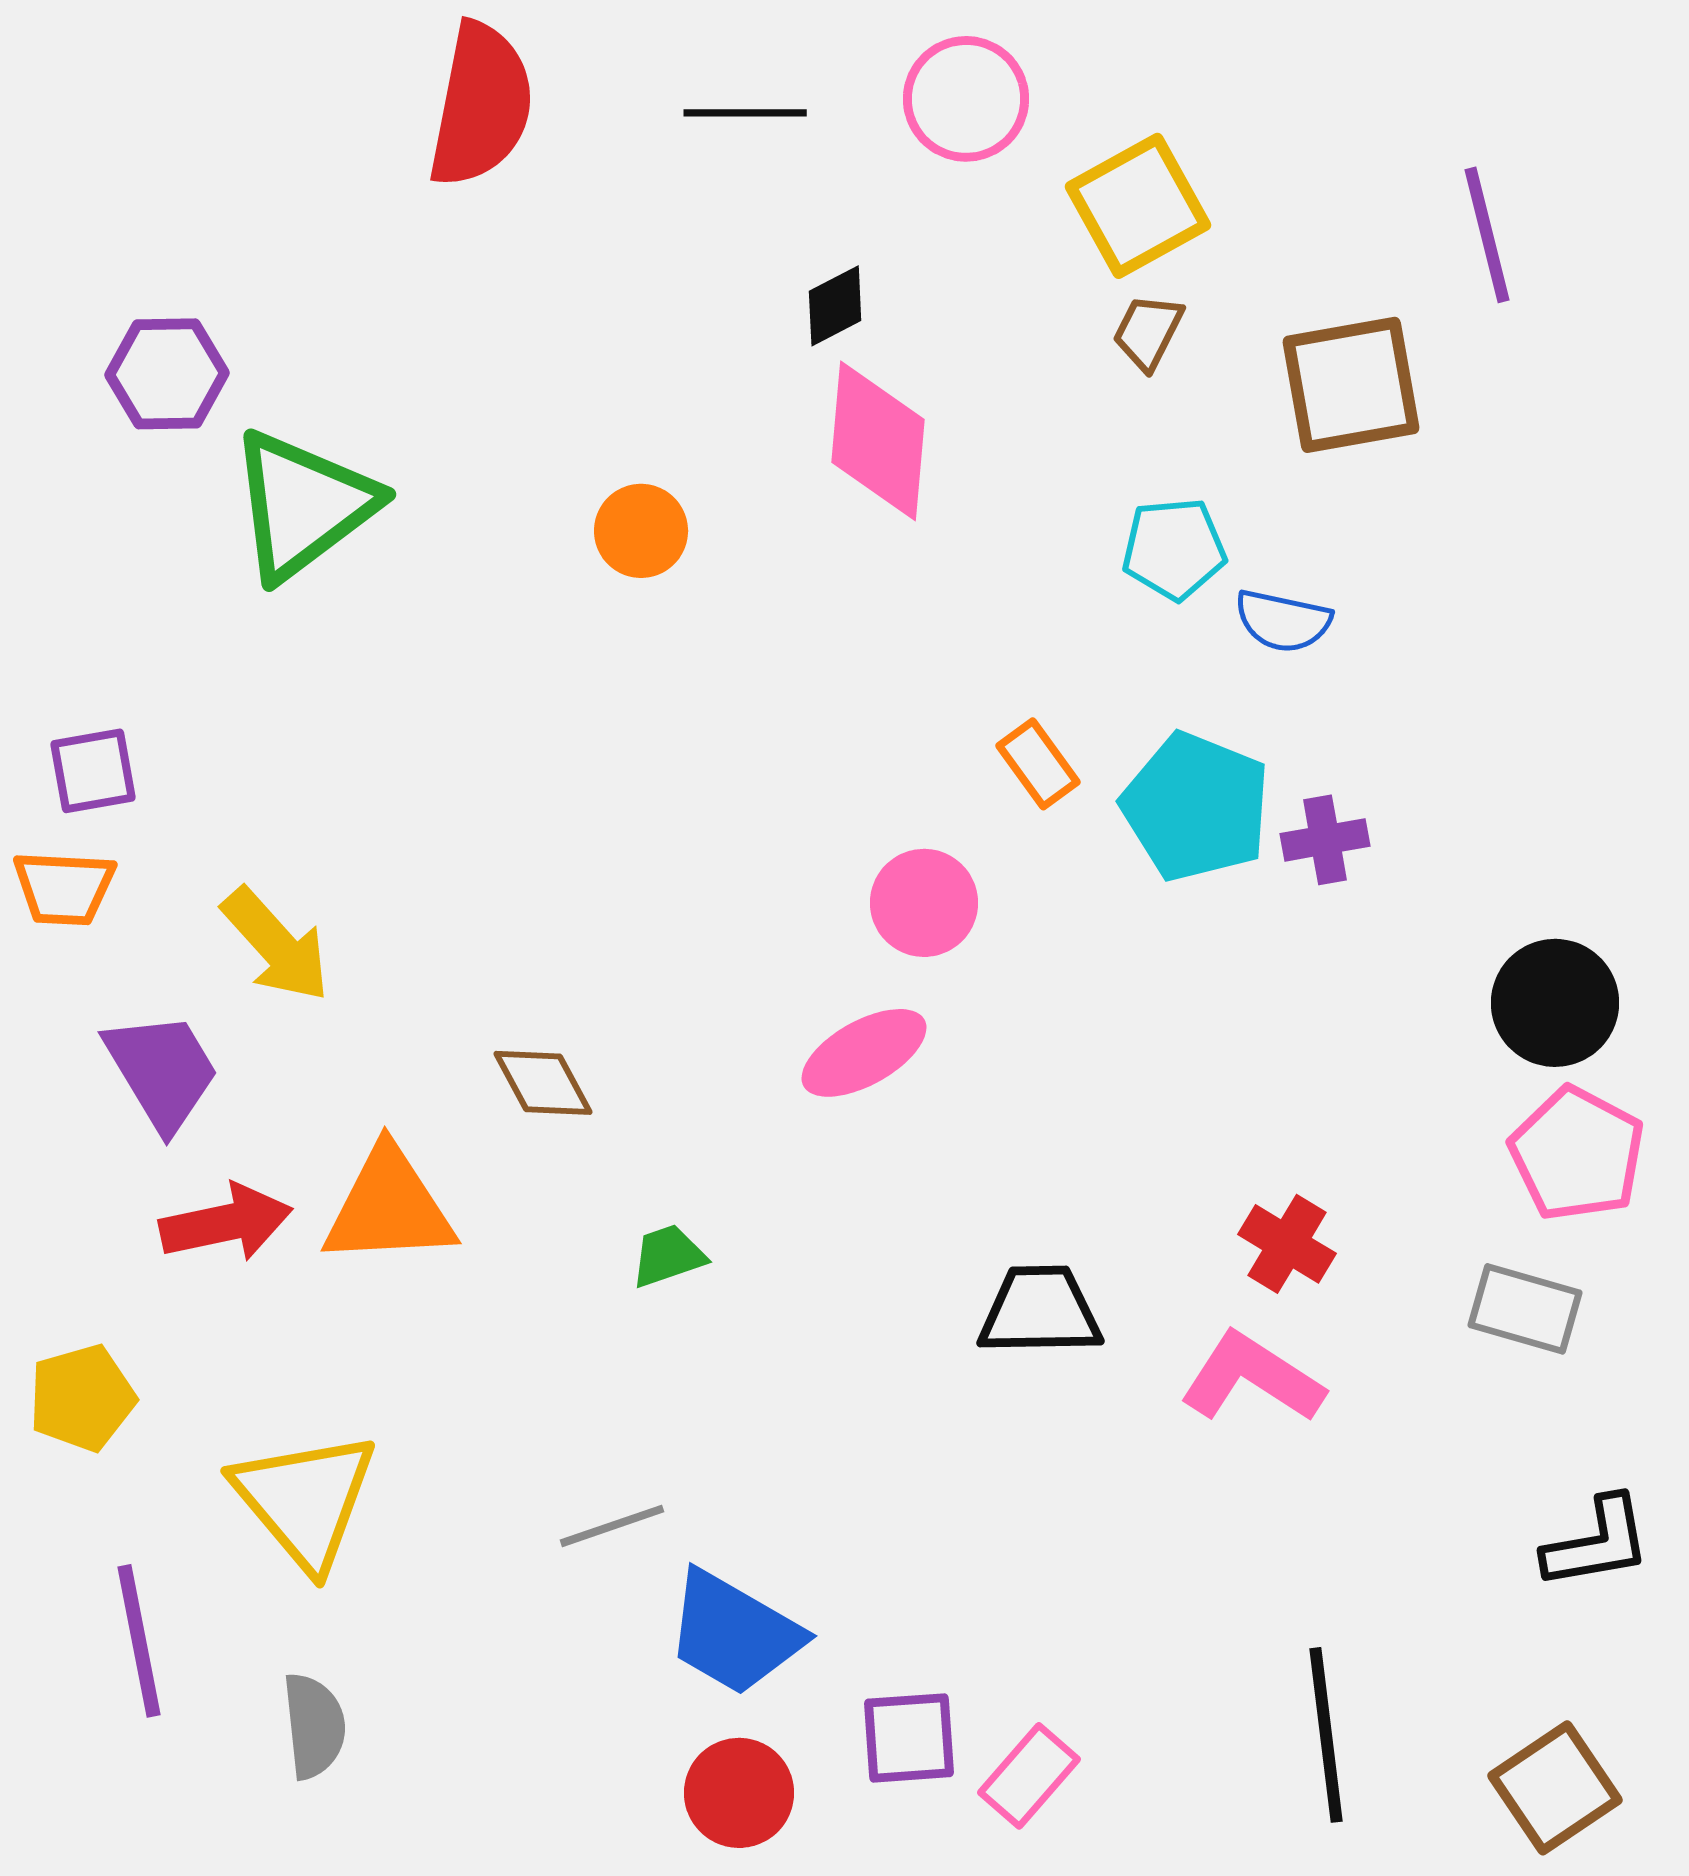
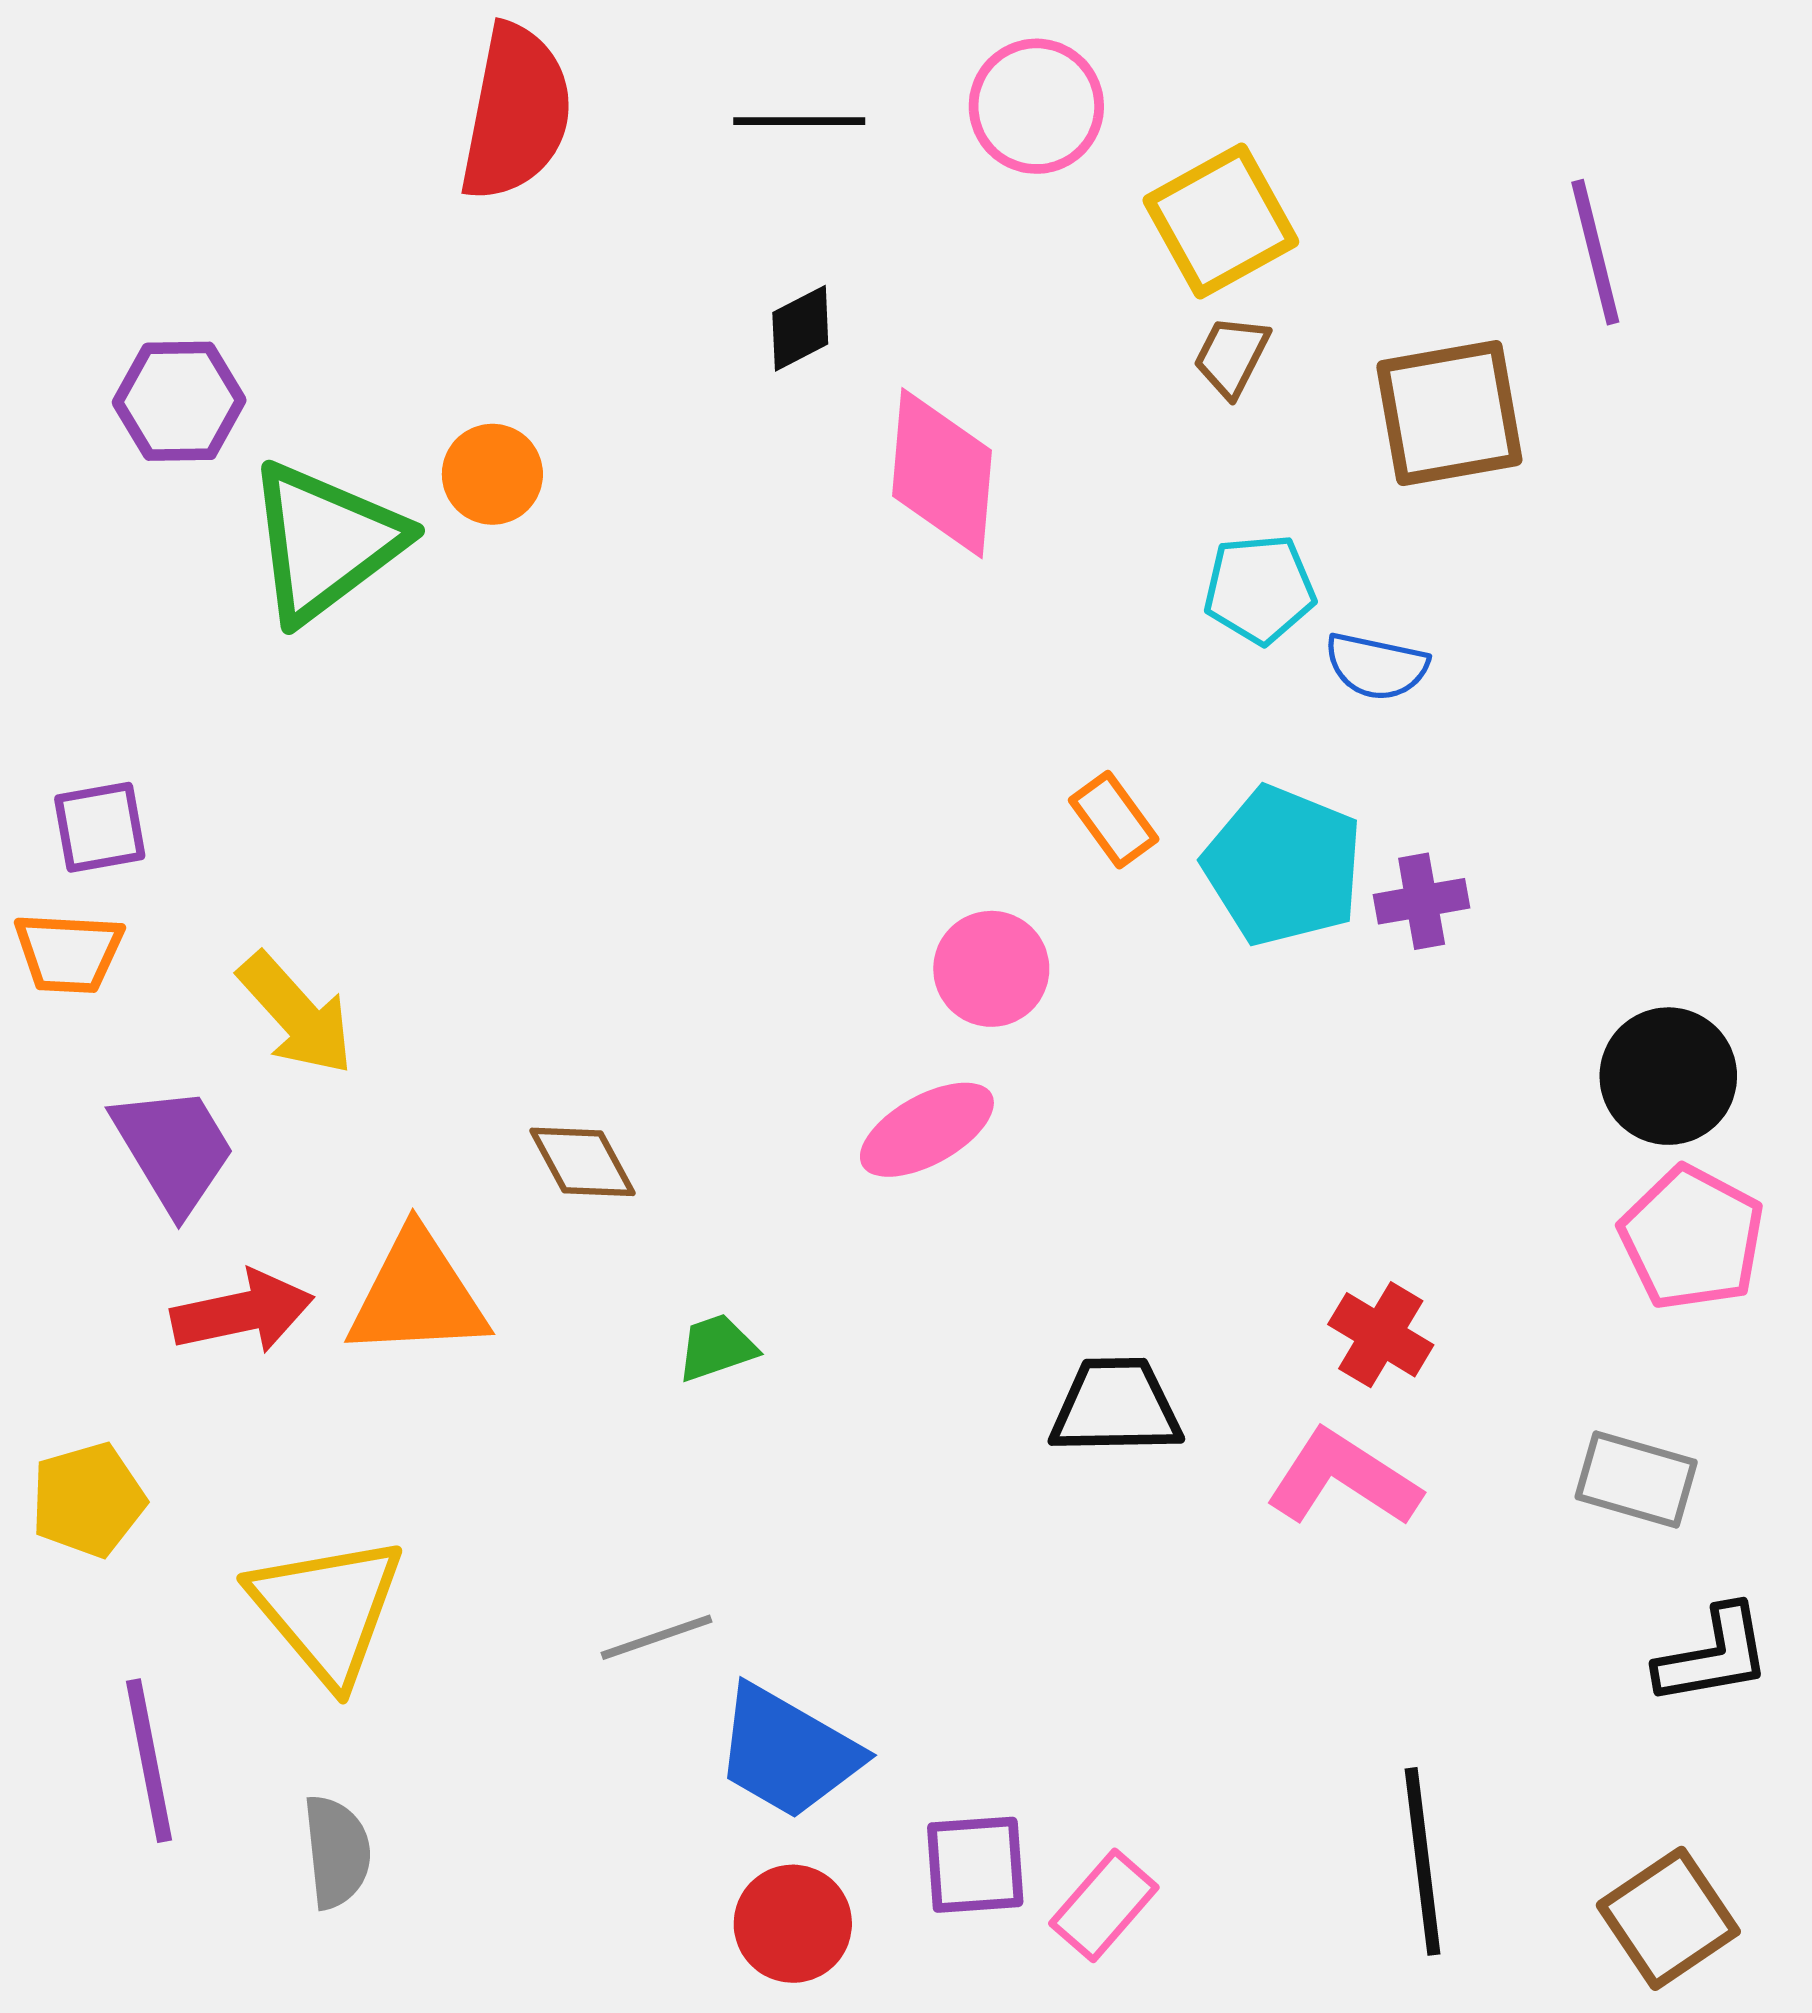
black diamond: (835, 306) -> (800, 328), moved
orange circle: (641, 531) -> (492, 474), moved
gray rectangle: (1525, 1309) -> (1636, 1480), moved

